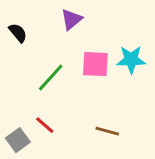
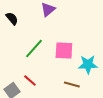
cyan star: (131, 60) -> (88, 64), moved
pink square: (95, 64) -> (64, 50), moved

